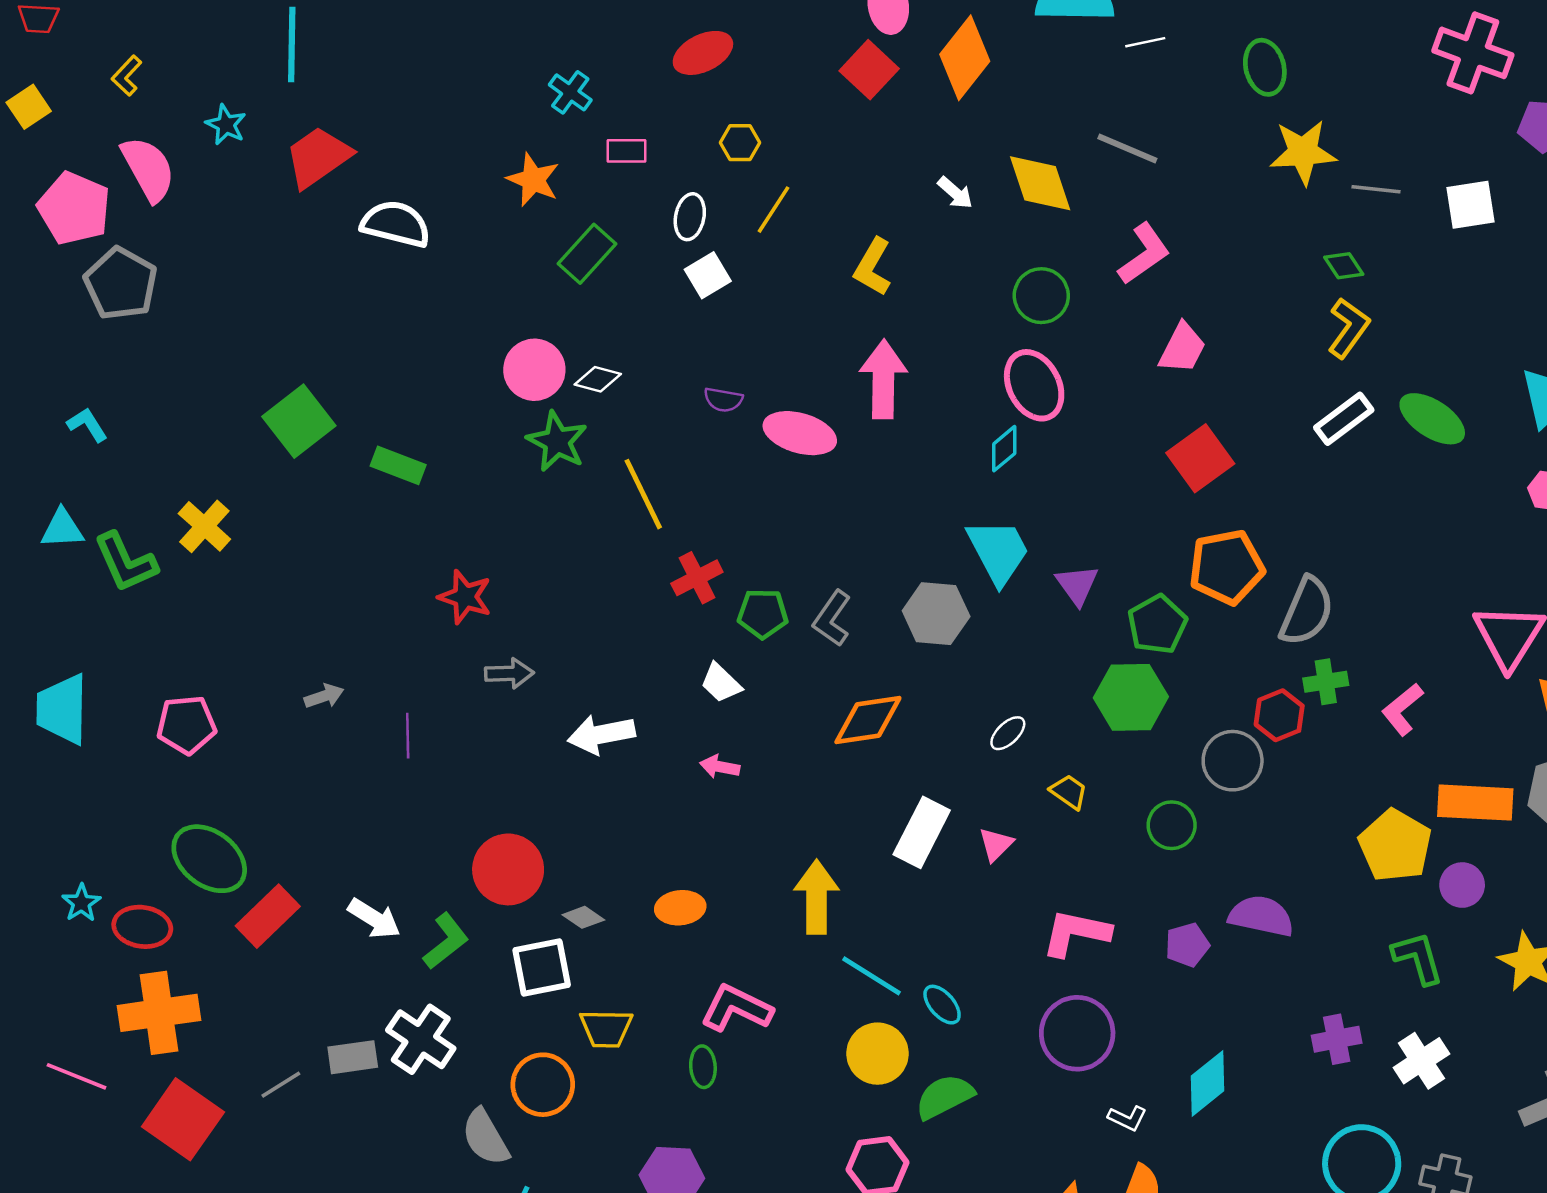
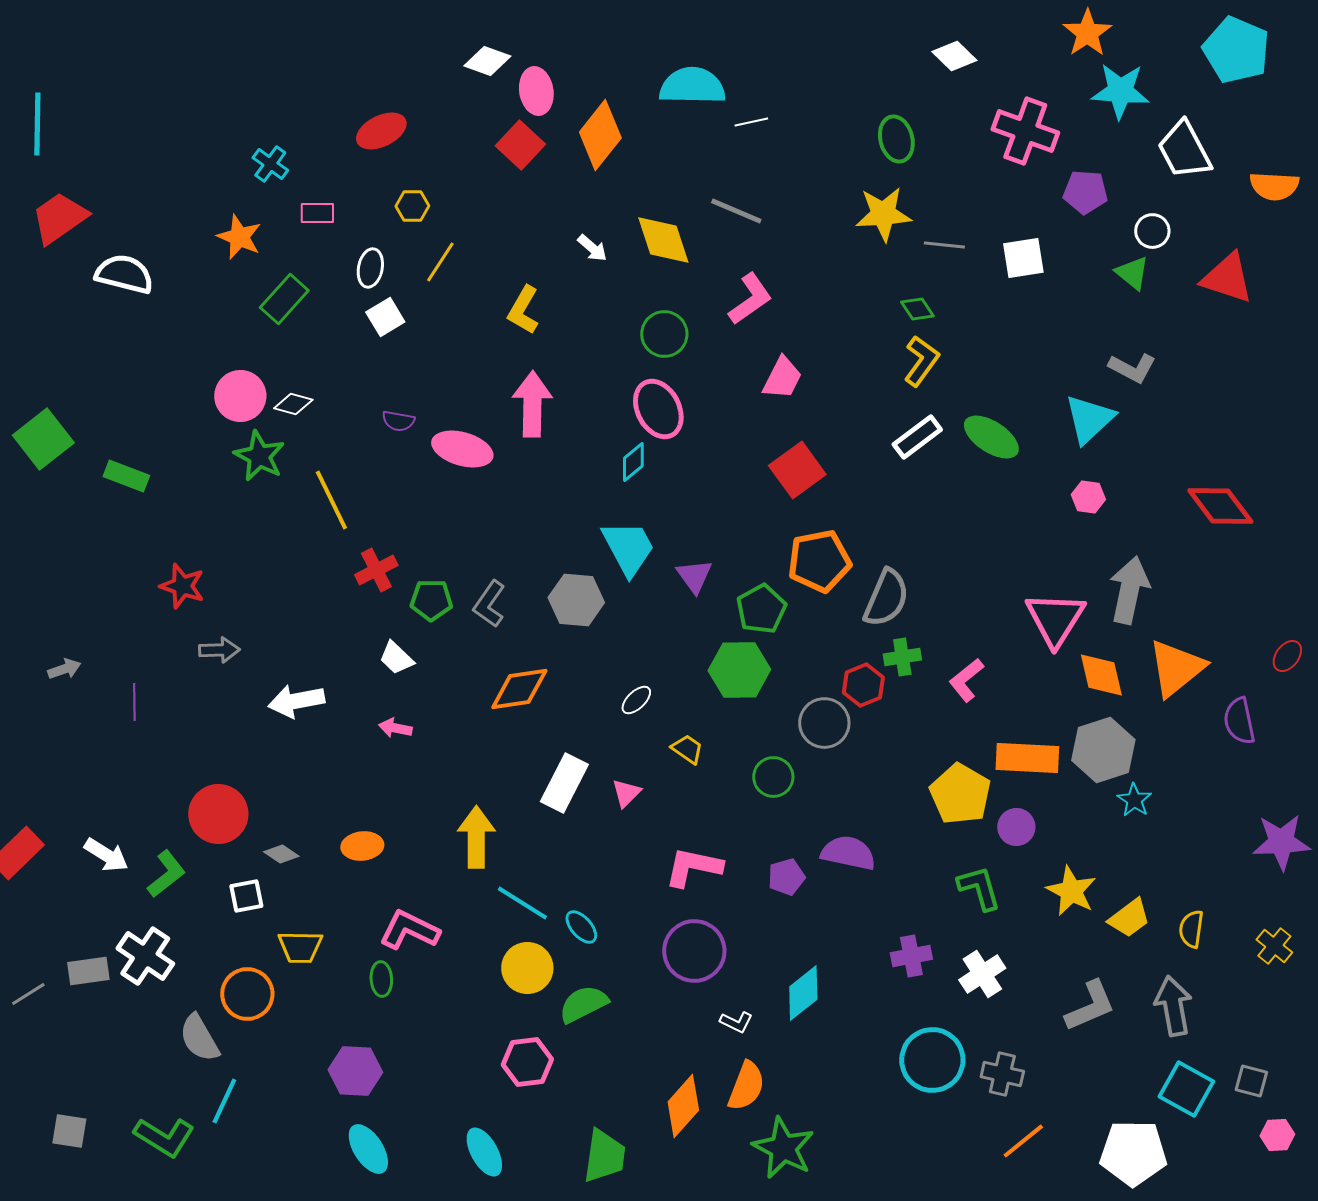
green ellipse: (1265, 67) -> (896, 139), moved
white square: (542, 967) -> (246, 896), size x0.7

